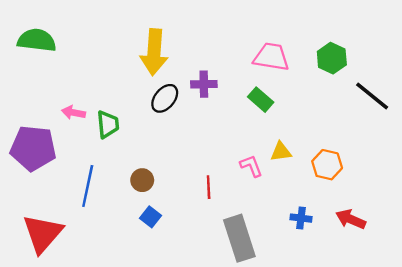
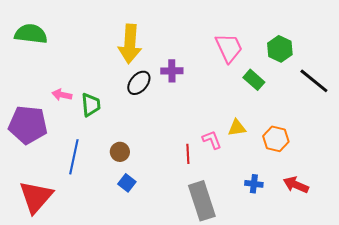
pink trapezoid: (271, 57) -> (229, 48), turned 56
green rectangle: (261, 100) -> (254, 80), moved
red line: (209, 187) -> (188, 154), moved

